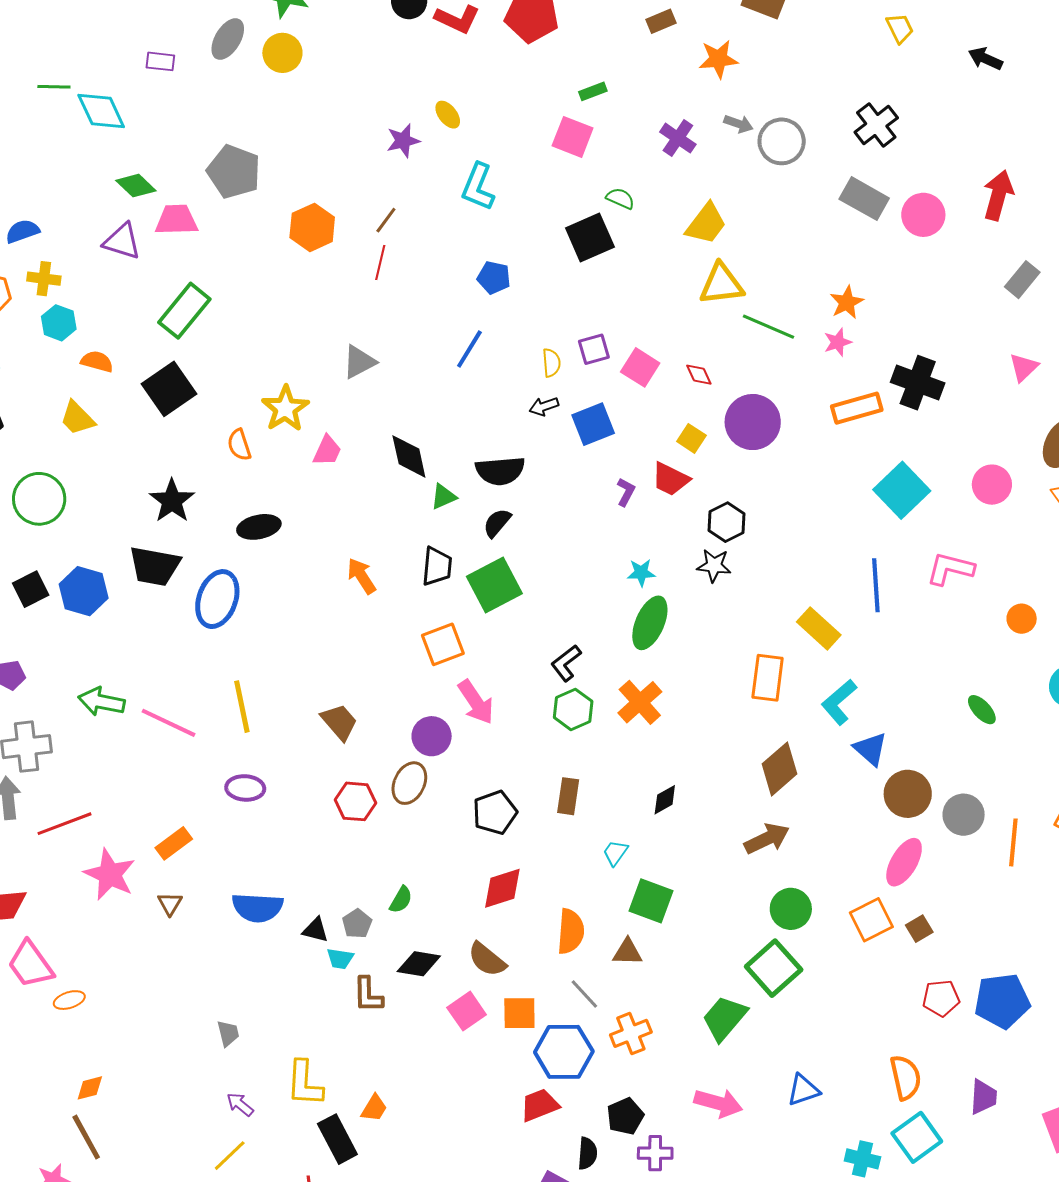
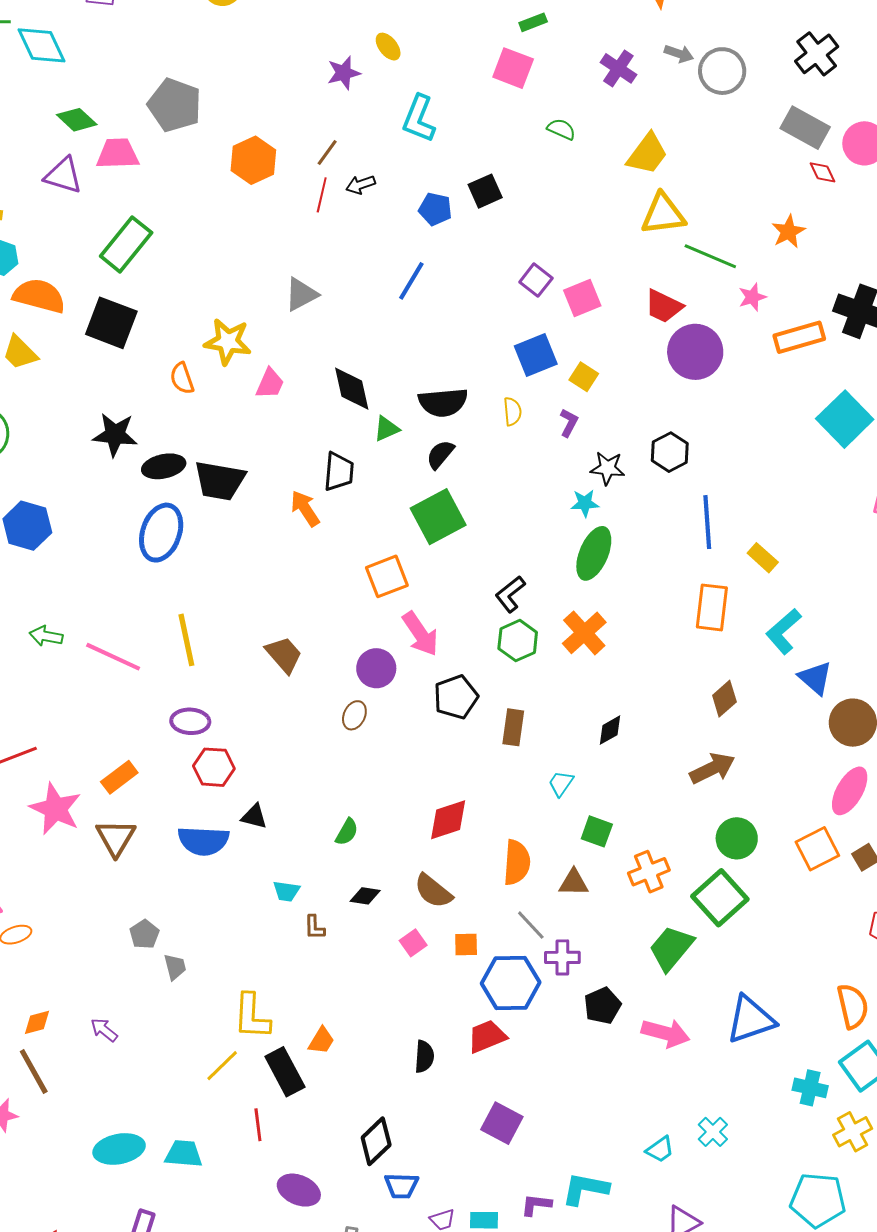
black square: (590, 238) -> (485, 191), moved, size x0.7
pink star: (838, 342) -> (752, 297), moved
purple square: (594, 349) -> (536, 280), turned -36
orange semicircle: (97, 361) -> (39, 296), size x1.6
yellow semicircle: (551, 363) -> (512, 411), moved
pink square: (640, 367) -> (582, 298), turned 36
red diamond: (699, 375) -> (822, 172), moved
black square: (169, 389) -> (111, 323), turned -34
black arrow: (544, 406) -> (361, 185), moved
yellow star: (285, 409) -> (228, 342), turned -30
yellow square: (691, 438) -> (584, 377), moved
red trapezoid: (670, 479) -> (664, 306), moved
black star: (172, 501) -> (115, 435), turned -30
black ellipse: (259, 527) -> (164, 466), moved
black trapezoid: (155, 566) -> (220, 481), moved
black trapezoid: (437, 566) -> (339, 472), moved
black star: (714, 566) -> (608, 468), moved
blue line: (876, 585) -> (707, 522), moved
yellow rectangle: (819, 628) -> (763, 558), size x0.7
green arrow: (102, 702) -> (46, 636), size x0.7
brown diamond: (779, 769) -> (724, 699), size x0.7
brown ellipse: (409, 783) -> (354, 715), size x0.7
red hexagon: (356, 801) -> (214, 767), moved
black pentagon: (495, 813) -> (456, 697), moved
green square: (651, 901) -> (597, 831), size x0.7
brown triangle: (170, 904) -> (116, 838), size x1.6
gray pentagon: (357, 924) -> (144, 934), moved
black triangle: (316, 930) -> (254, 816), moved
black diamond: (419, 964) -> (365, 896), size x0.7
brown L-shape: (368, 995) -> (314, 927), size x0.7
pink square: (467, 1011) -> (413, 943), size x0.7
orange square: (519, 1013) -> (466, 945), size x0.7
orange cross: (631, 1033) -> (649, 872), moved
blue triangle: (803, 1090) -> (751, 1019), size x1.5
purple arrow: (240, 1104) -> (104, 1030), moved
black pentagon: (625, 1116) -> (602, 1006), moved
black semicircle: (587, 1153) -> (424, 1057), moved
purple cross: (655, 1153) -> (562, 957), moved
yellow line: (230, 1156) -> (222, 1066), moved

